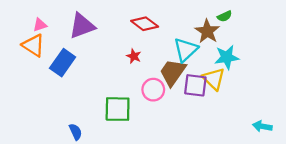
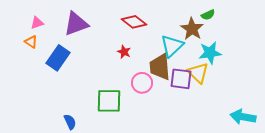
orange triangle: (33, 45) -> (31, 42), size x0.6
brown trapezoid: (173, 72) -> (160, 67), turned -40
cyan arrow: (262, 126) -> (243, 117), size x1.4

